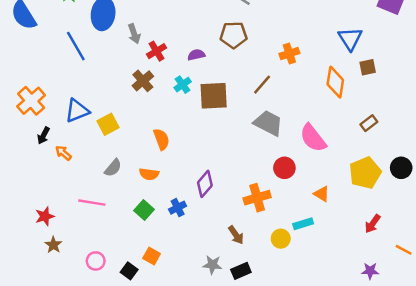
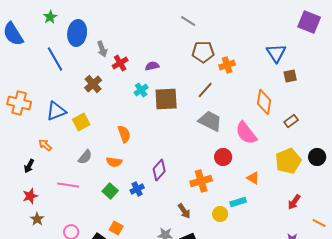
brown pentagon: (233, 35) -> (203, 52), moved
brown cross: (143, 81) -> (93, 84), moved
orange diamond: (335, 82) -> (264, 102), moved
orange cross: (31, 101) -> (19, 103), turned -35
black arrow: (43, 136) -> (29, 166), moved

